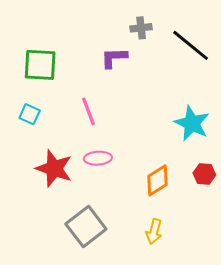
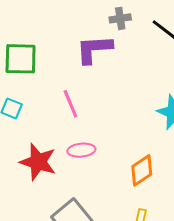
purple L-shape: (114, 58) -> (94, 49), size x1.4

